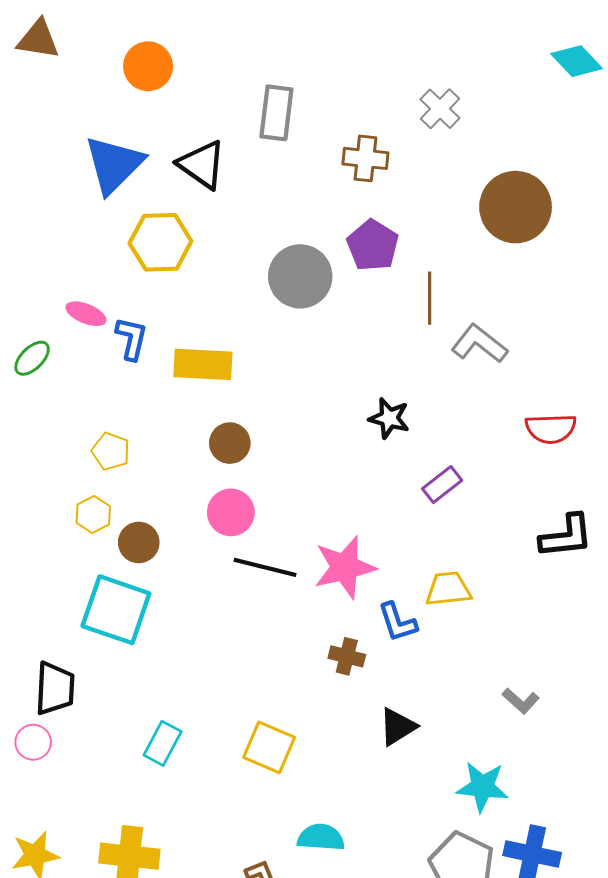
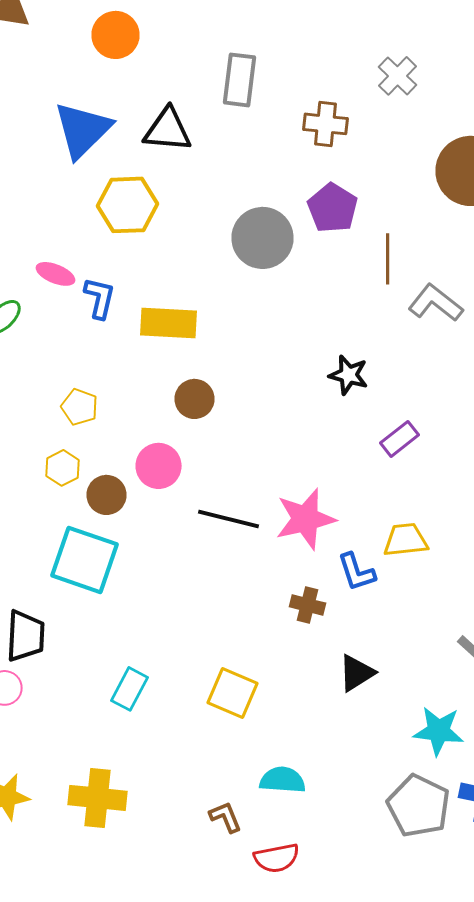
black triangle: (202, 165) -> (168, 130), turned -30
pink circle: (231, 512) -> (158, 466), moved

